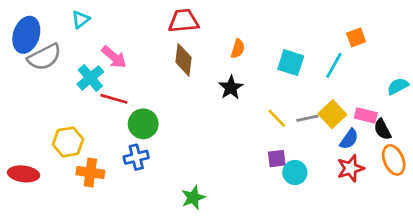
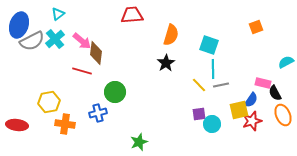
orange semicircle: (238, 49) -> (171, 35), size x1.5
brown diamond: (184, 60) -> (96, 53), moved
cyan line: (334, 65) -> (213, 69), moved, turned -30
cyan cross: (90, 78) -> (55, 39), moved
yellow square: (332, 114) -> (239, 110), moved, turned 30
green circle: (143, 124) -> (115, 92), moved

